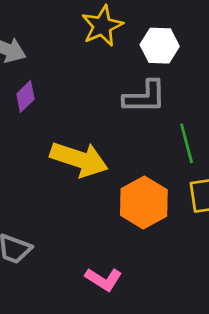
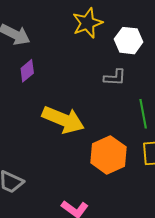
gray L-shape: (145, 97) -> (115, 77), size x0.7

